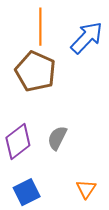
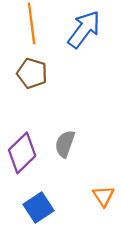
brown pentagon: (35, 71) -> (32, 73), size x0.7

